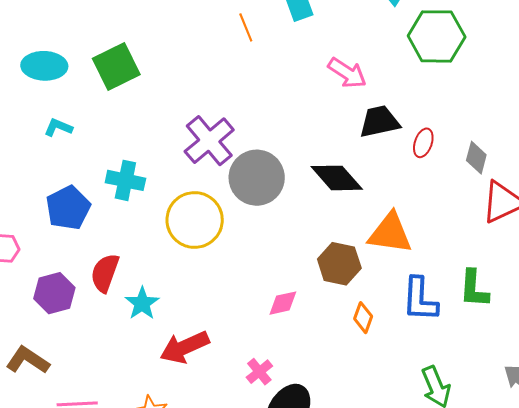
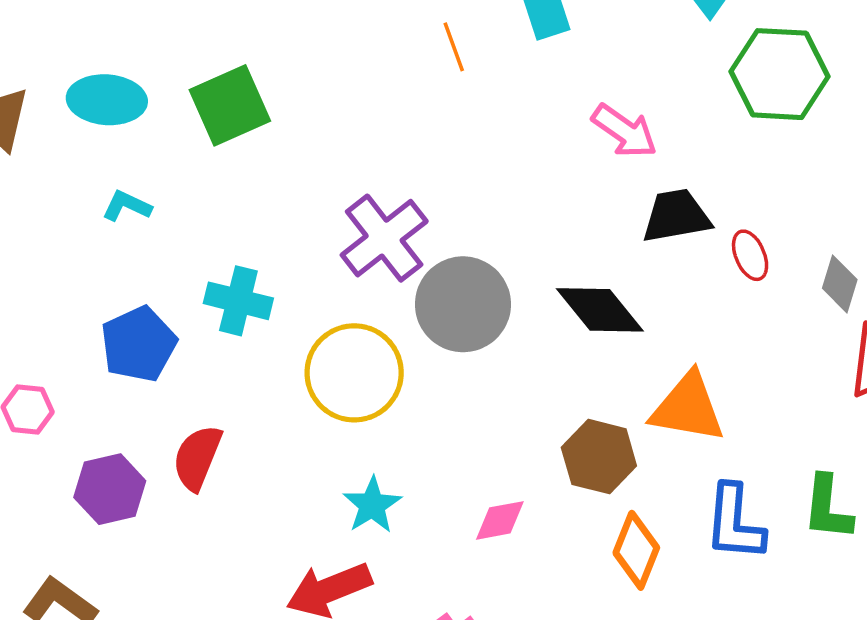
red ellipse: (423, 143) -> (750, 255), turned -44
cyan star: (142, 303) -> (372, 505), moved
orange diamond: (363, 318) -> (636, 550), size x1.4

